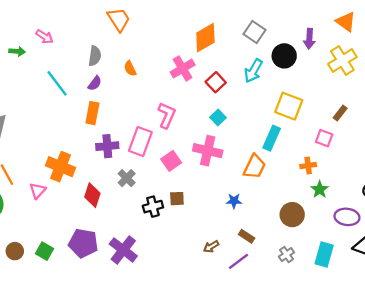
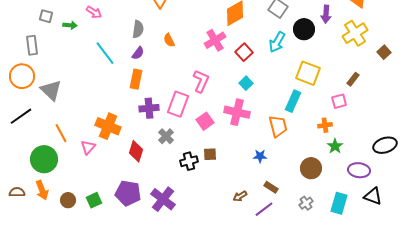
pink square: (324, 138) -> (339, 101), turned -35
orange trapezoid: (255, 167) -> (278, 126), turned -40
green square: (44, 251) -> (94, 200), turned 35

